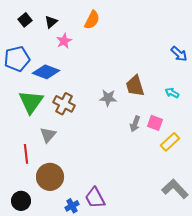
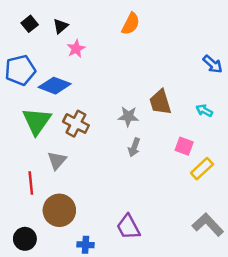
orange semicircle: (92, 20) -> (131, 24), moved
gray arrow: (135, 124) -> (134, 147), moved
purple trapezoid: (95, 198) -> (128, 227), moved
blue cross: (72, 206) -> (85, 245), turned 32

